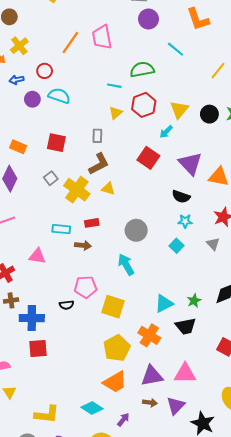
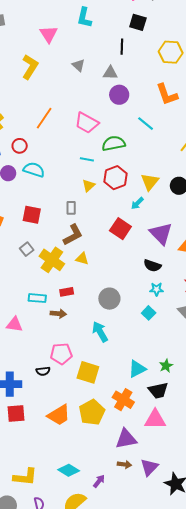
pink trapezoid: (102, 37) -> (87, 123), moved, turned -50
pink triangle: (185, 374) -> (155, 419), moved
orange trapezoid: (115, 382) -> (59, 415), moved

